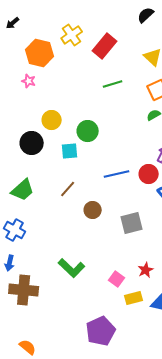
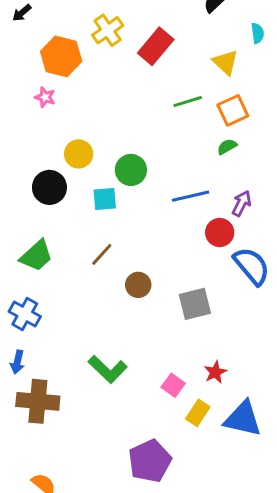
green line: (113, 84) -> (188, 102), moved
blue line: (117, 174) -> (191, 196), moved
yellow rectangle: (134, 298) -> (198, 413), turned -42

